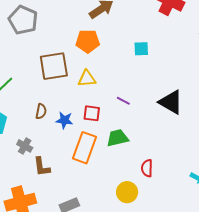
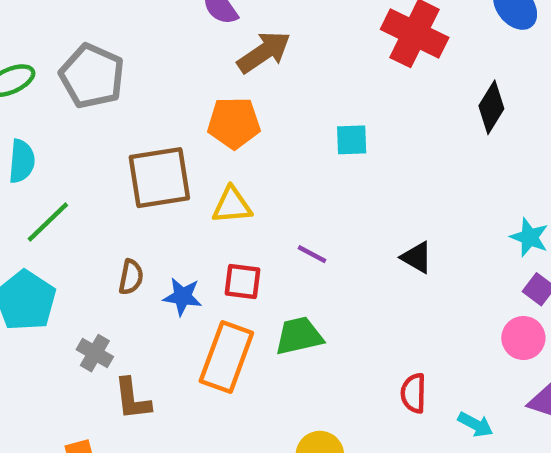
black triangle: (171, 102) -> (417, 257), size x0.6
red semicircle: (147, 168) -> (413, 393), moved

